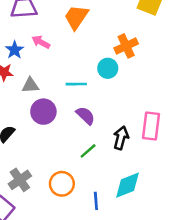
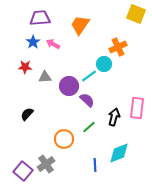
blue star: (15, 50) -> (33, 42), moved
cyan line: (76, 84) -> (89, 76), moved, turned -35
purple circle: (43, 112) -> (69, 86), moved
gray cross: (20, 180) -> (46, 164), moved
orange circle: (62, 184) -> (64, 139), moved

